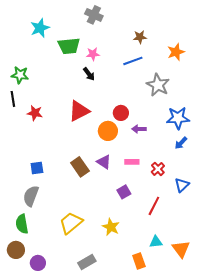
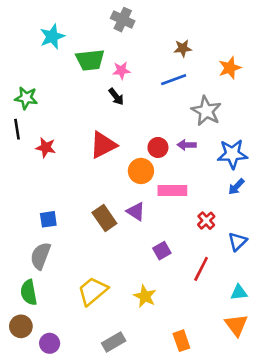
purple arrow: (139, 129) -> (187, 145), moved
pink rectangle: (132, 162) -> (172, 191), moved, size x1.5
cyan triangle: (156, 242) -> (239, 292), moved

